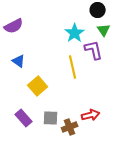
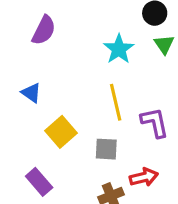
purple semicircle: (14, 26) -> (44, 30), moved, turned -36
purple L-shape: (94, 50) -> (155, 123), moved
gray square: (51, 118) -> (106, 149), moved

